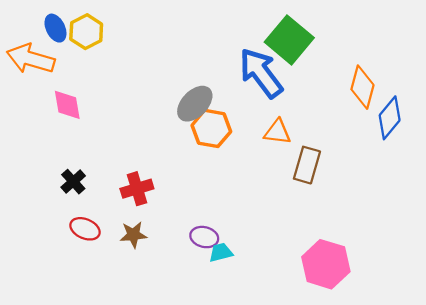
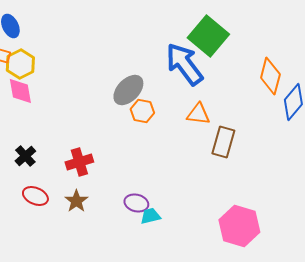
yellow hexagon: (86, 32) -> (20, 64), moved
orange hexagon: (211, 128) -> (142, 111), size x0.7
brown star: (133, 235) -> (76, 201), turned -30

